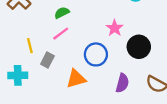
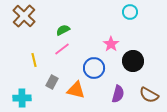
gray rectangle: (47, 60) -> (52, 82), moved
cyan cross: (18, 75) -> (22, 98), moved
orange triangle: (76, 79) -> (76, 90), turned 30

